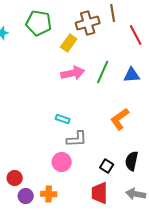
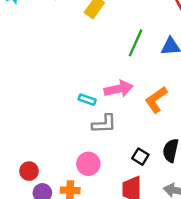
pink arrow: (73, 73) -> (119, 89), moved
pink circle: (62, 162) -> (88, 164), moved

